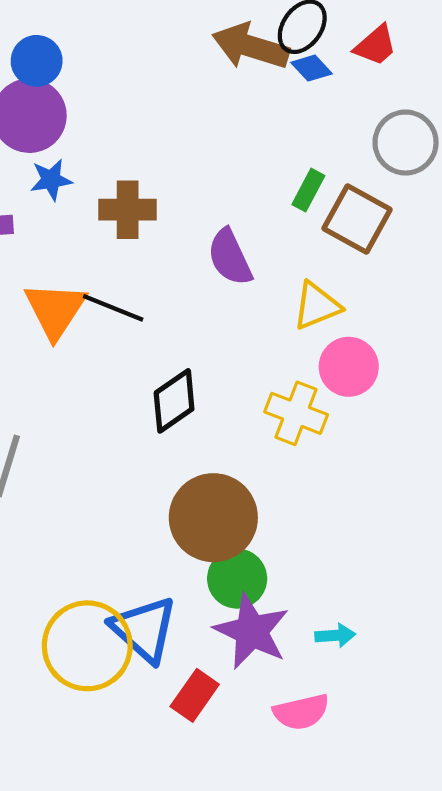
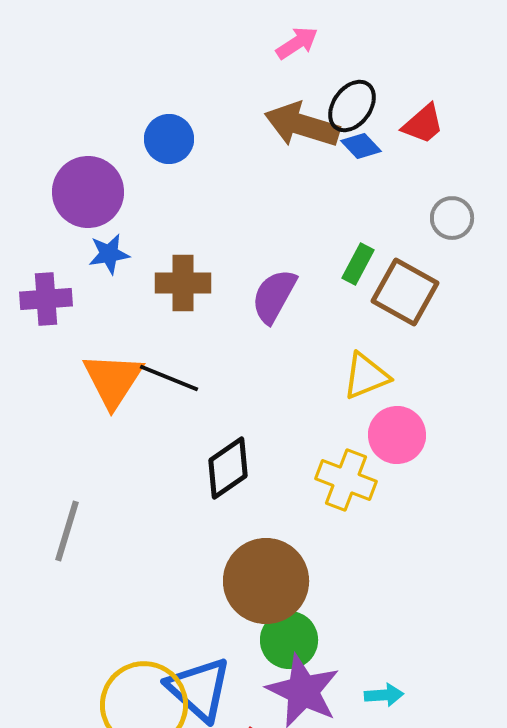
blue circle: (37, 61) -> (169, 139), moved
gray circle: (406, 143) -> (452, 218), size x0.7
purple semicircle: (230, 257) -> (274, 296), moved, turned 54

